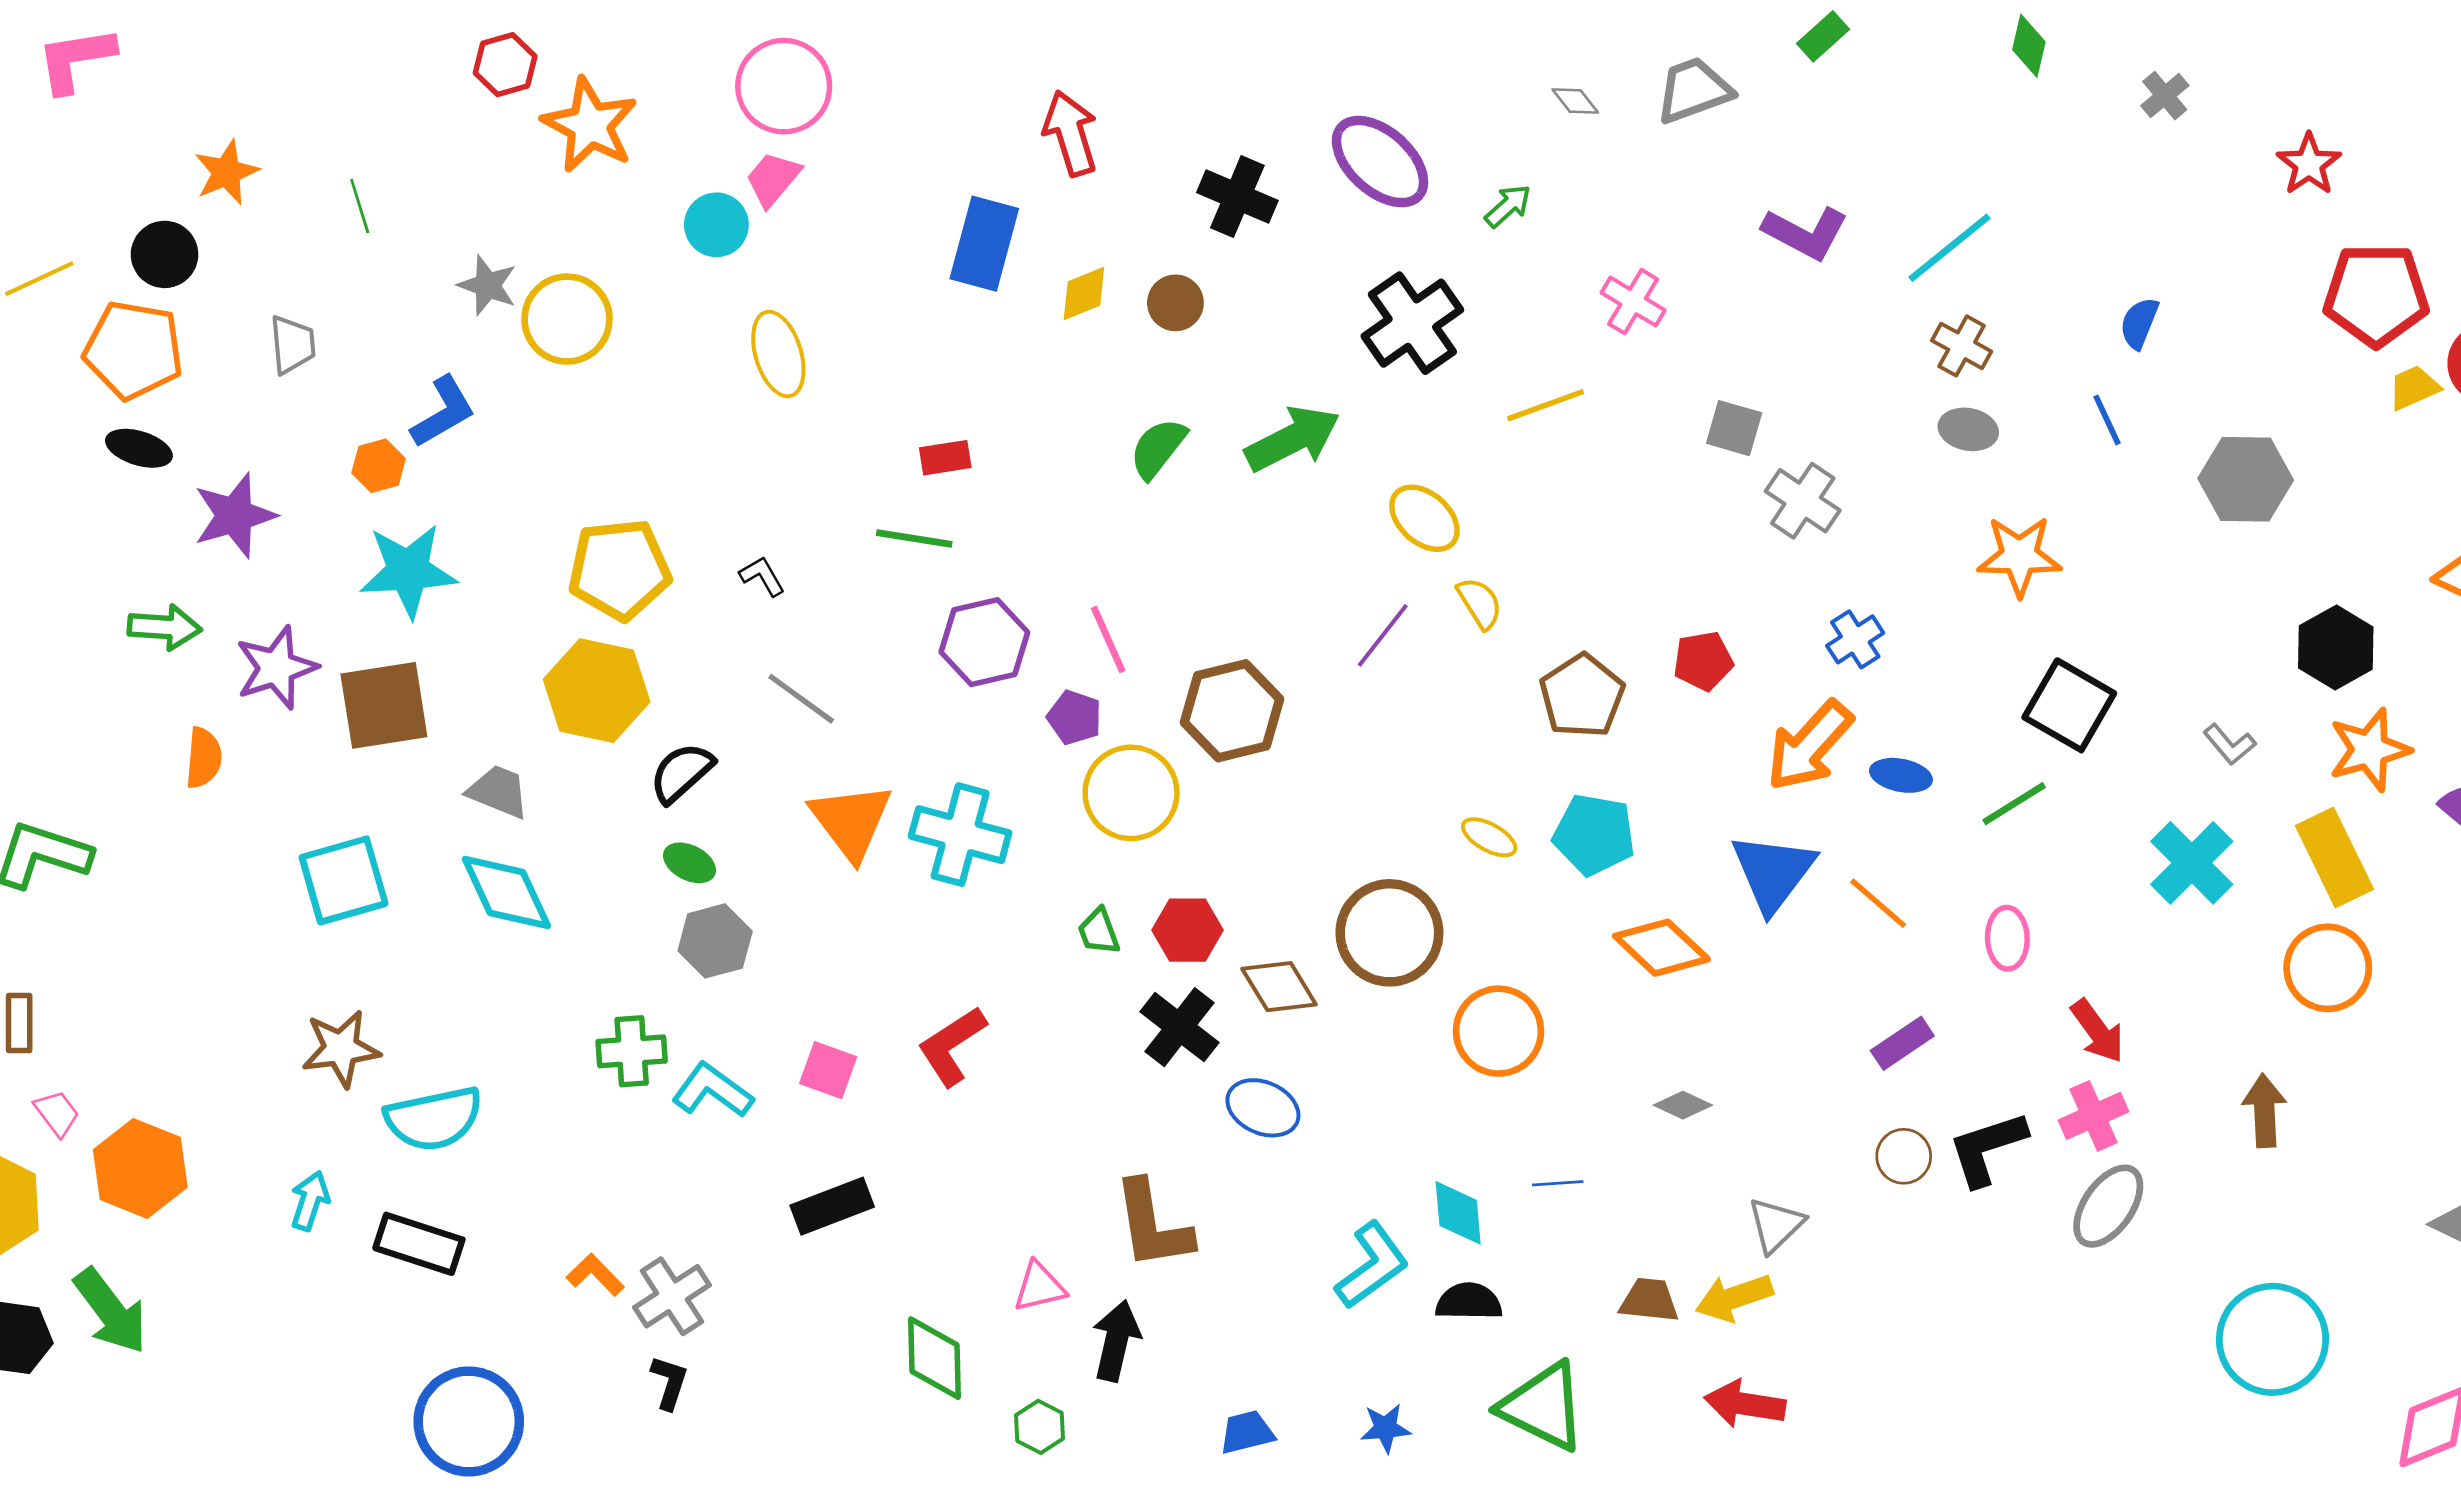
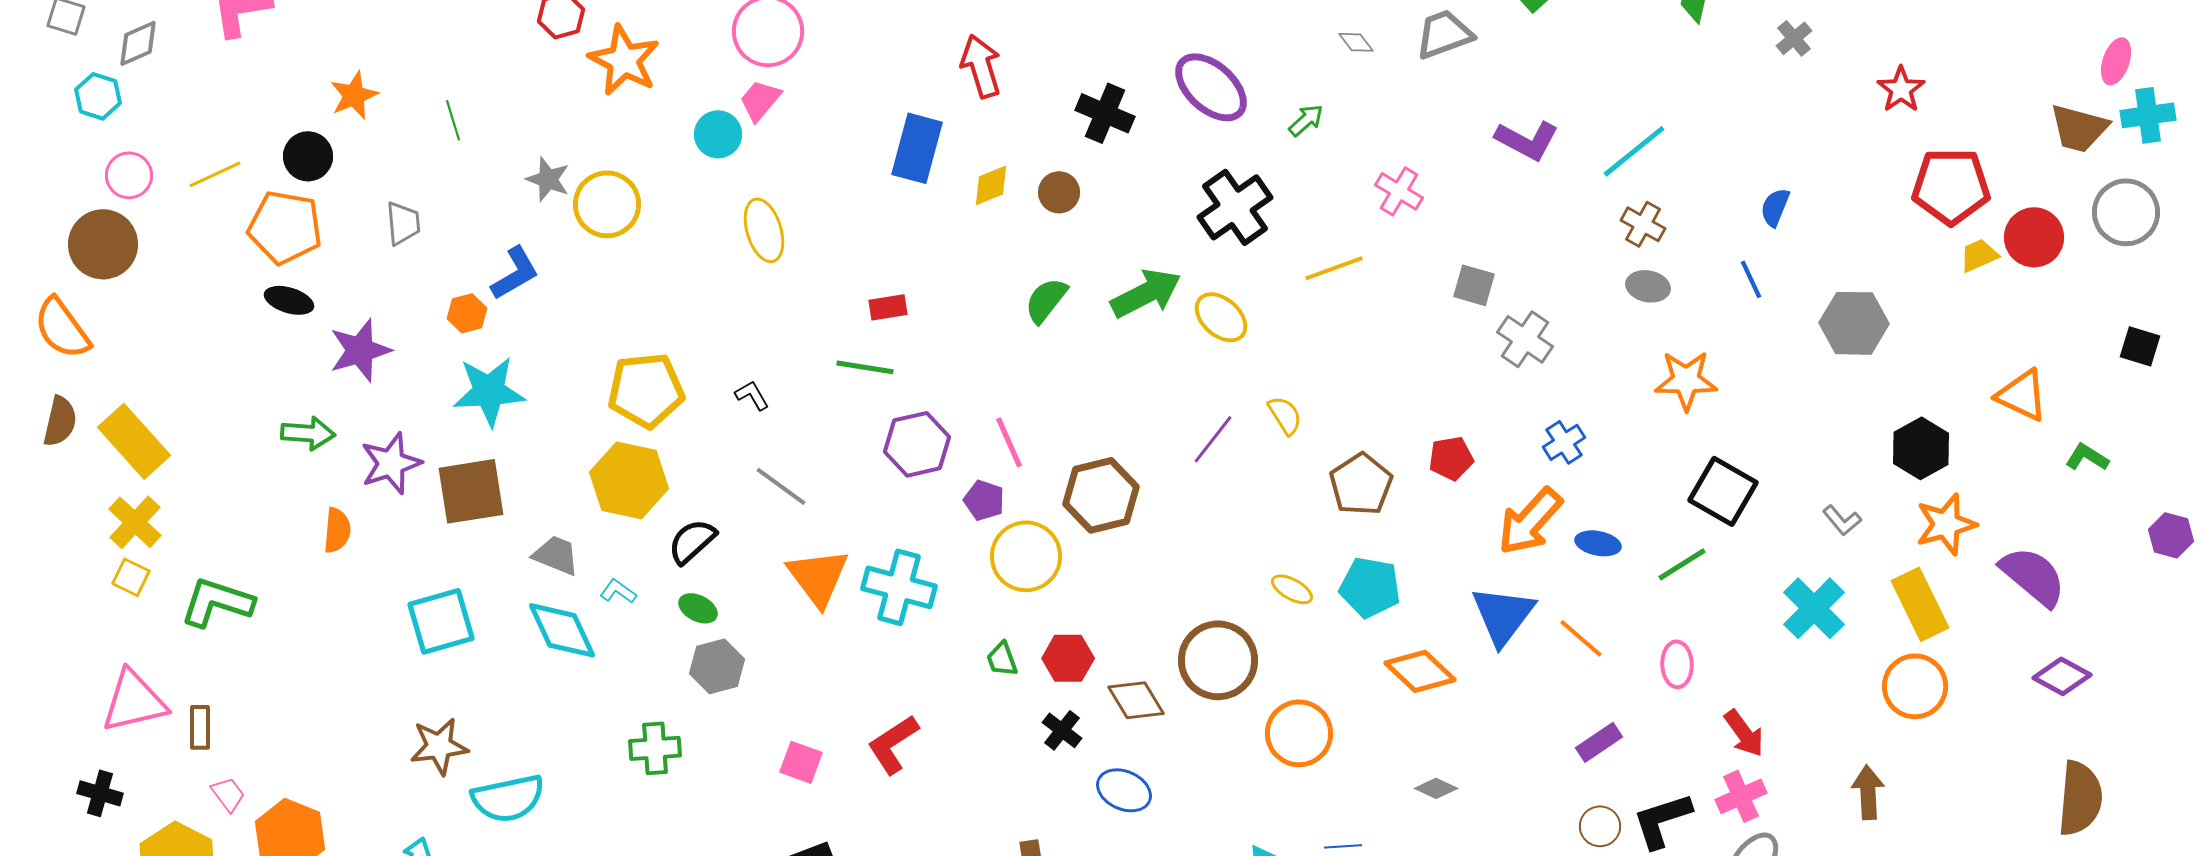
yellow ellipse: (1424, 518) -> (1221, 317), moved
black cross: (1179, 1027) -> (1062, 730), size x0.7
cyan L-shape: (712, 1090) -> (618, 591), moved, size x0.6

